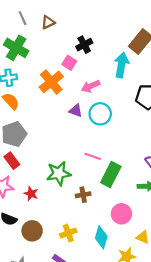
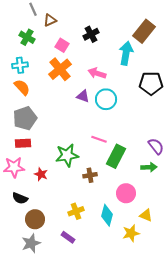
brown triangle: (48, 22) -> (50, 20), moved
green cross: (16, 48) -> (27, 37), size x0.7
pink square: (69, 63) -> (62, 45), moved
pink arrow: (91, 86) -> (97, 73), turned 42
red rectangle: (12, 161) -> (23, 143), turned -56
brown circle: (32, 231) -> (35, 219), moved

